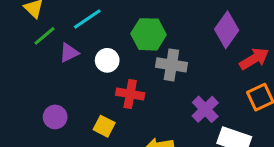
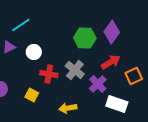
green hexagon: (149, 34) -> (85, 38), moved
red arrow: (254, 59) -> (111, 62), moved
gray cross: (171, 65) -> (75, 70), moved, turned 30

